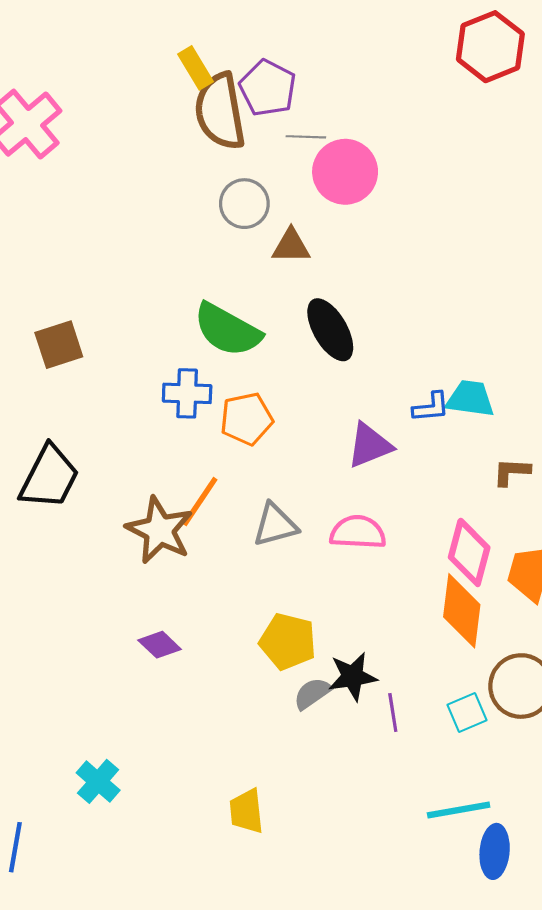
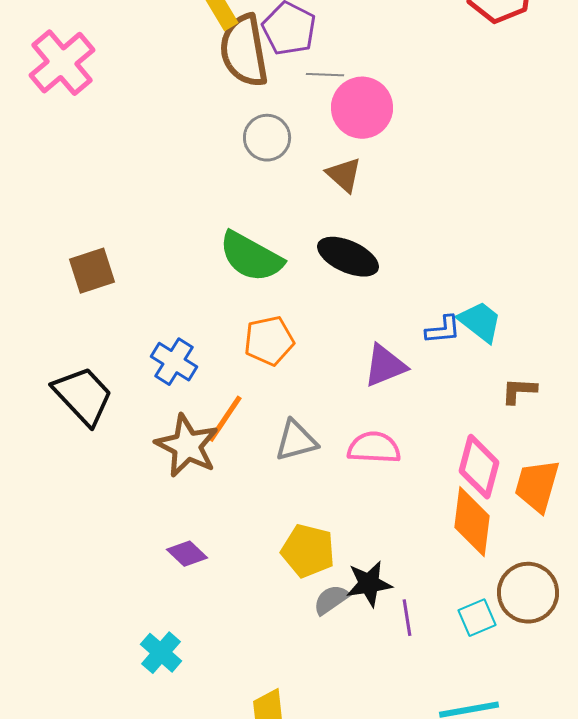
brown triangle: (291, 246) -> (344, 175), moved, turned 42
black ellipse: (330, 330) -> (348, 257), turned -36
blue cross: (187, 393) -> (174, 362), moved, turned 30
cyan trapezoid: (470, 399) -> (480, 322), turned 30
black trapezoid: (49, 477) -> (83, 396), turned -70
cyan cross: (98, 781) -> (161, 653), moved

